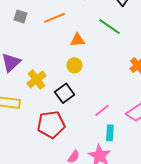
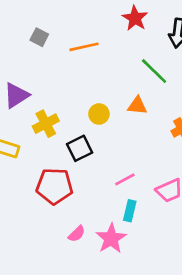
orange triangle: (77, 40) -> (137, 106), moved

